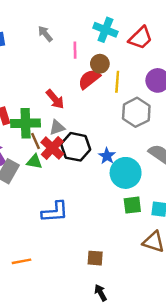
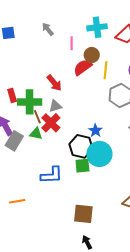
cyan cross: (105, 30) -> (97, 27), turned -30
black hexagon: (76, 147) -> (81, 146), moved
cyan circle: (126, 173) -> (99, 154), moved
green square: (132, 205) -> (82, 166), moved
brown square: (95, 258) -> (83, 214), size x1.5
orange line: (21, 261) -> (17, 201), moved

